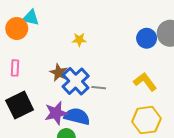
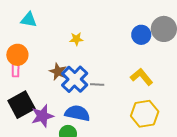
orange circle: (17, 28) -> (17, 55), moved
purple star: (56, 113) -> (42, 116), moved

